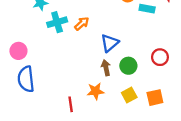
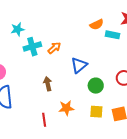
brown arrow: (106, 68) -> (48, 84), moved
yellow square: (129, 95) -> (96, 112), turned 32

